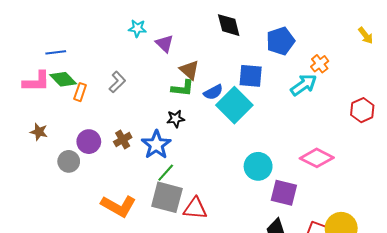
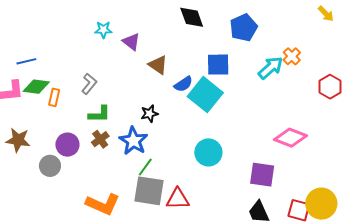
orange cross: (320, 64) -> (292, 56), moved
green diamond: (63, 79) -> (36, 87), turned -32
green L-shape: (183, 88) -> (99, 114), moved
brown star: (39, 132) -> (18, 140), size x1.4
cyan circle: (258, 166) -> (208, 152), moved

